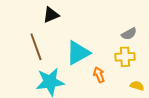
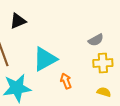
yellow cross: (125, 57) -> (103, 63), moved

